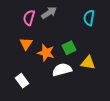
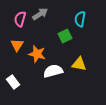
green square: (69, 48) -> (65, 36), moved

